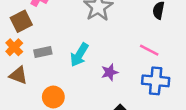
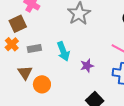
cyan arrow: (79, 55) -> (63, 51), turned -54
brown triangle: (18, 75) -> (25, 73), moved, turned 35

